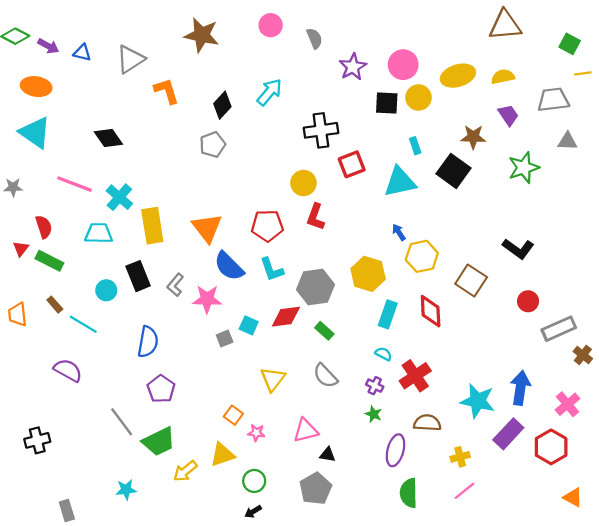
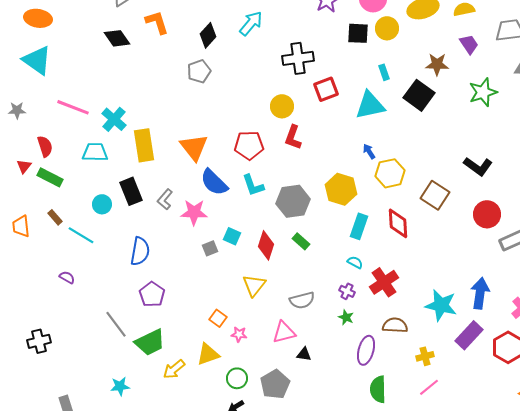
black diamond: (108, 138) -> (117, 38), moved
red circle: (528, 301) -> (487, 214), size x1.4
red diamond: (286, 317) -> (266, 245), moved, turned -64
purple semicircle: (68, 370) -> (67, 277), size x0.6
gray semicircle: (325, 376) -> (302, 300), moved, turned -60
gray pentagon: (316, 489) -> (275, 384), moved

